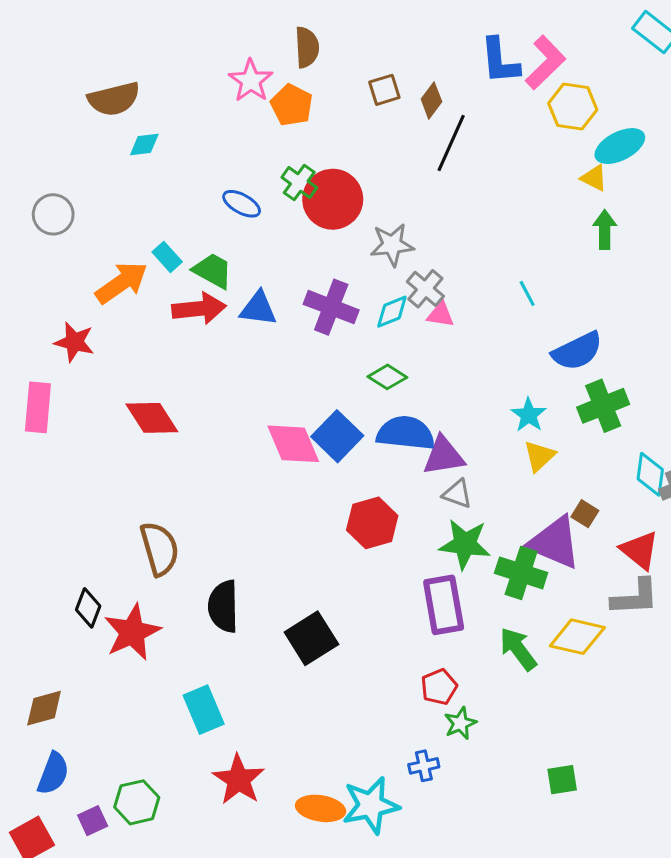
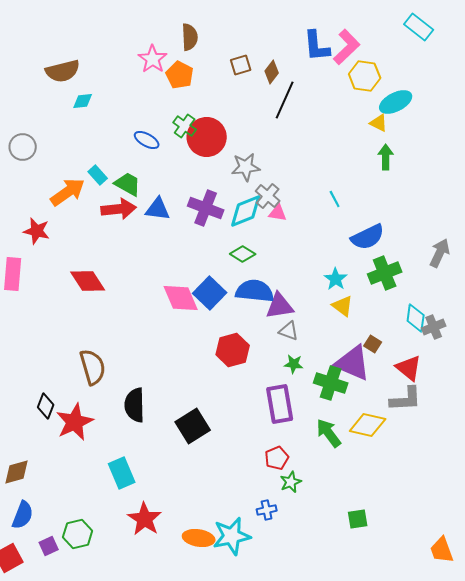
cyan diamond: (392, 312) -> (246, 211), size x1.5
yellow triangle: (539, 456) -> (343, 306), turned -40
green star: (465, 544) -> (294, 364), size x0.6

